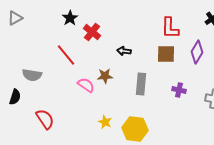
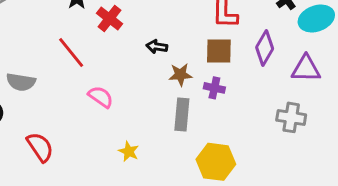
brown star: (105, 76) -> (180, 75), moved
gray rectangle: (141, 84) -> (182, 115), moved
purple cross: (179, 90) -> (214, 88), moved
yellow hexagon: (135, 129) -> (216, 162), moved

